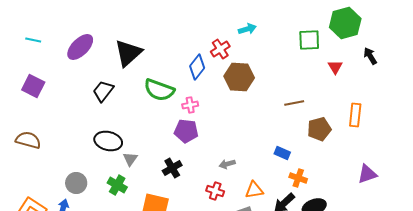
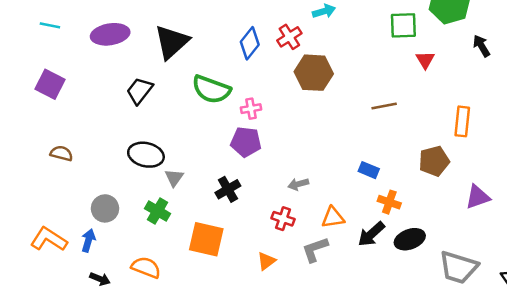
purple ellipse: (80, 47) -> (110, 34), turned 36
blue diamond: (197, 67) -> (250, 43), moved
red triangle: (335, 67) -> (425, 60), moved
brown pentagon: (319, 129) -> (434, 161), moved
brown semicircle: (28, 140) -> (61, 153), moved, size x0.7

